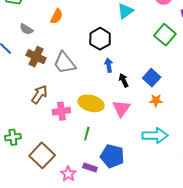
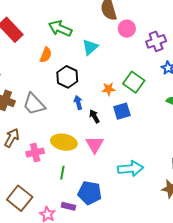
orange semicircle: (57, 16) -> (46, 55), moved
green square: (165, 35) -> (134, 82), moved
blue square: (152, 78) -> (122, 111), turned 36
orange star: (156, 100) -> (109, 89), moved

